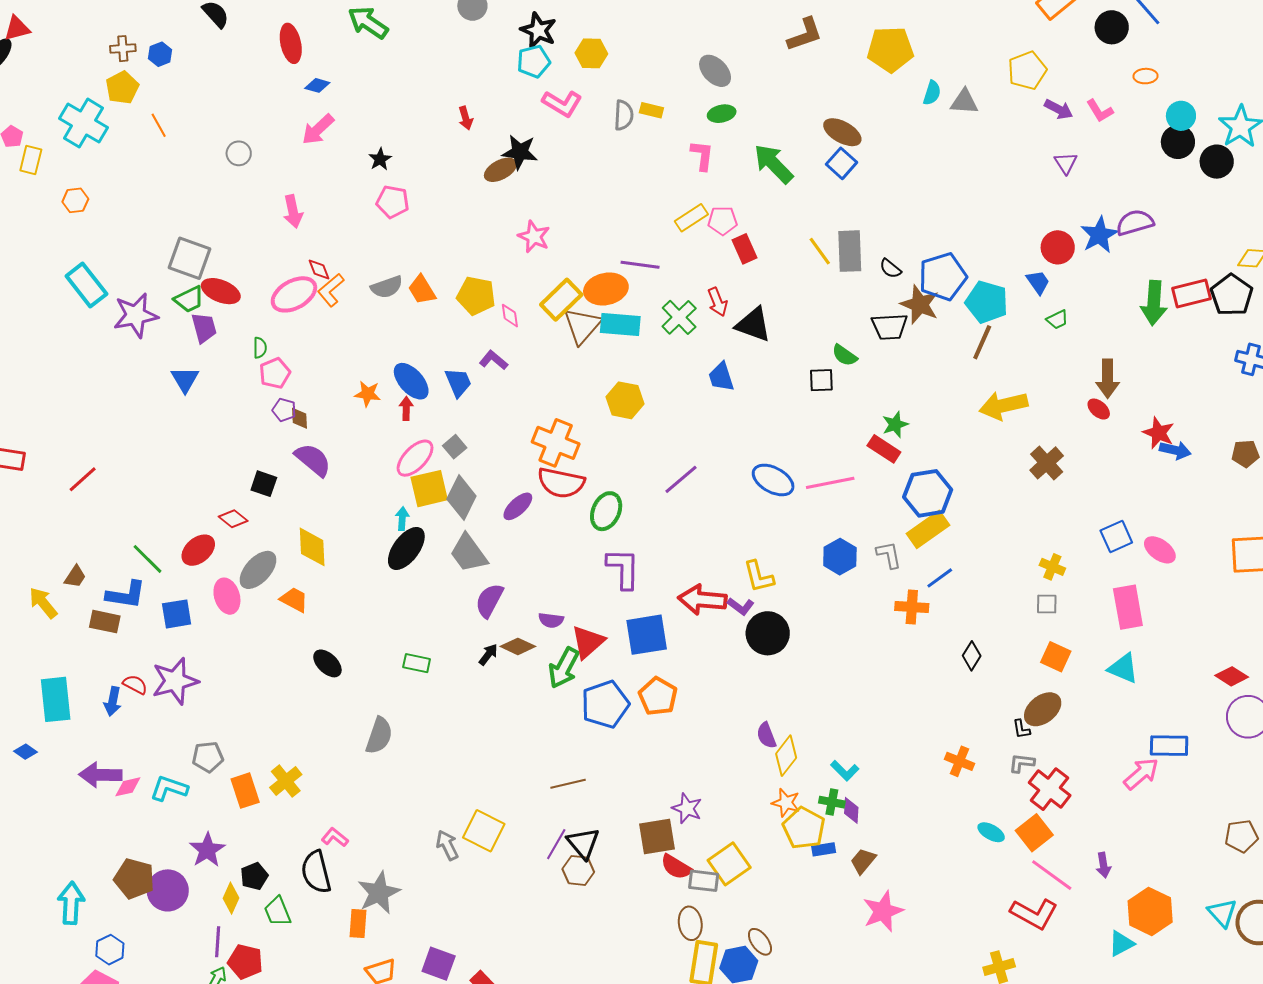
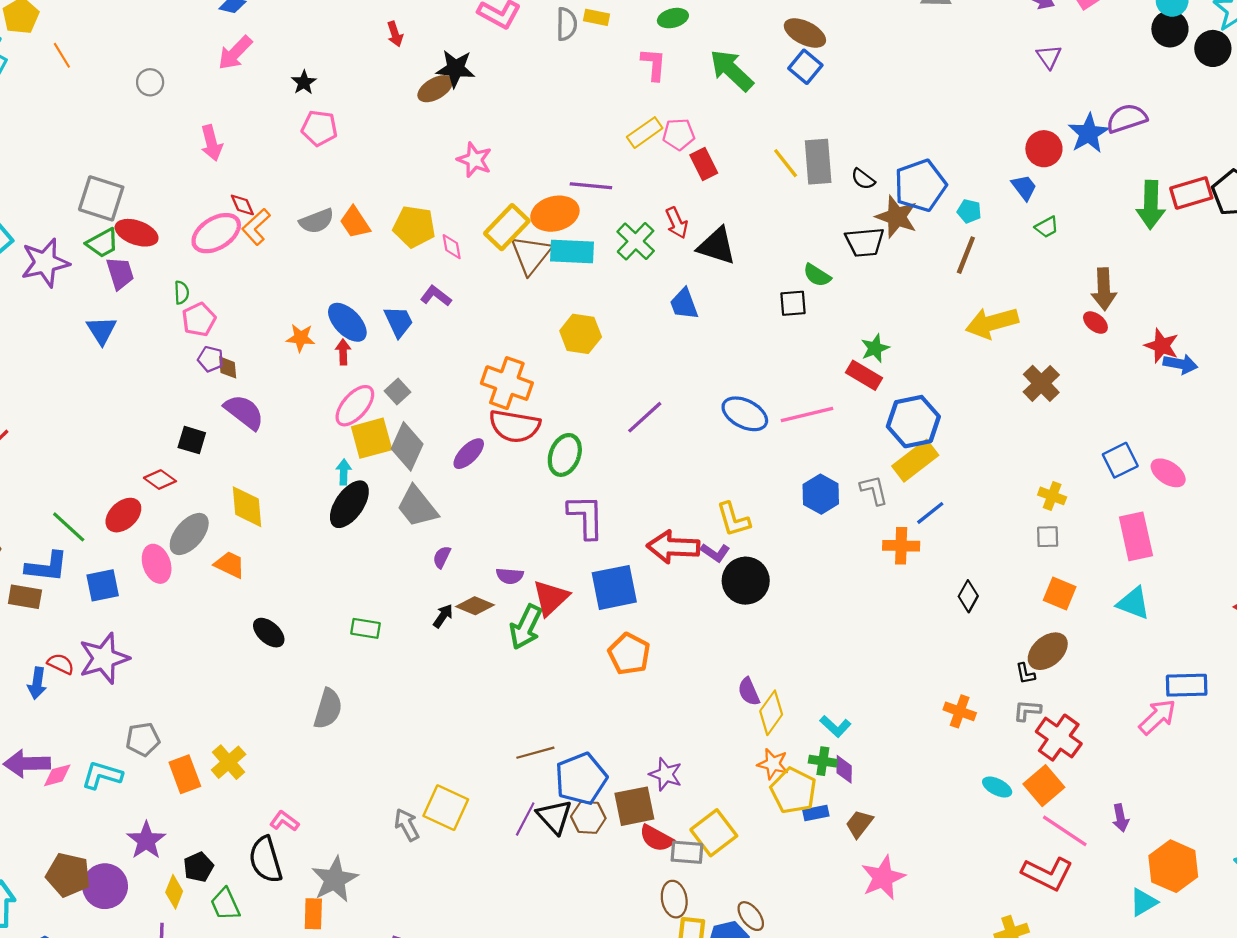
cyan pentagon: (987, 302) -> (969, 211), size x0.5
purple semicircle: (489, 600) -> (442, 557), size x0.6
blue pentagon: (605, 704) -> (581, 779), moved
brown hexagon: (578, 870) -> (588, 817), moved

